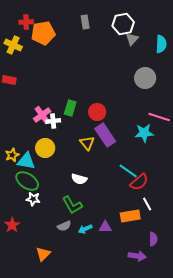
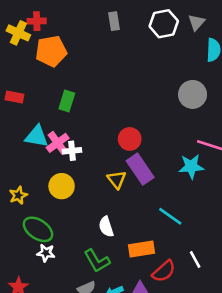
orange pentagon: (43, 33) -> (51, 51), moved
gray triangle: (132, 39) -> (196, 22), moved
yellow cross: (13, 45) -> (18, 33), moved
green rectangle: (70, 108) -> (67, 101), moved
cyan triangle: (26, 161) -> (37, 136), moved
white semicircle: (79, 179) -> (106, 227), turned 56
red semicircle: (139, 182) -> (164, 271), moved
orange rectangle: (130, 216) -> (141, 249), moved

